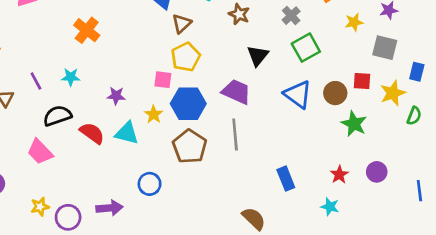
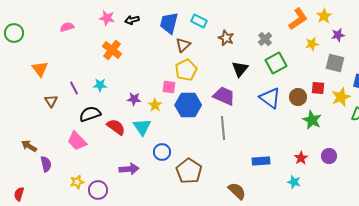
yellow star: (154, 114) -> (155, 105), moved
cyan triangle: (127, 133) -> (142, 127), turned 42
brown pentagon: (190, 146) -> (189, 171), moved
blue rectangle: (286, 179) -> (261, 161), turned -72
blue circle: (150, 184) -> (162, 152), moved
purple arrow: (109, 208) -> (129, 169), moved

